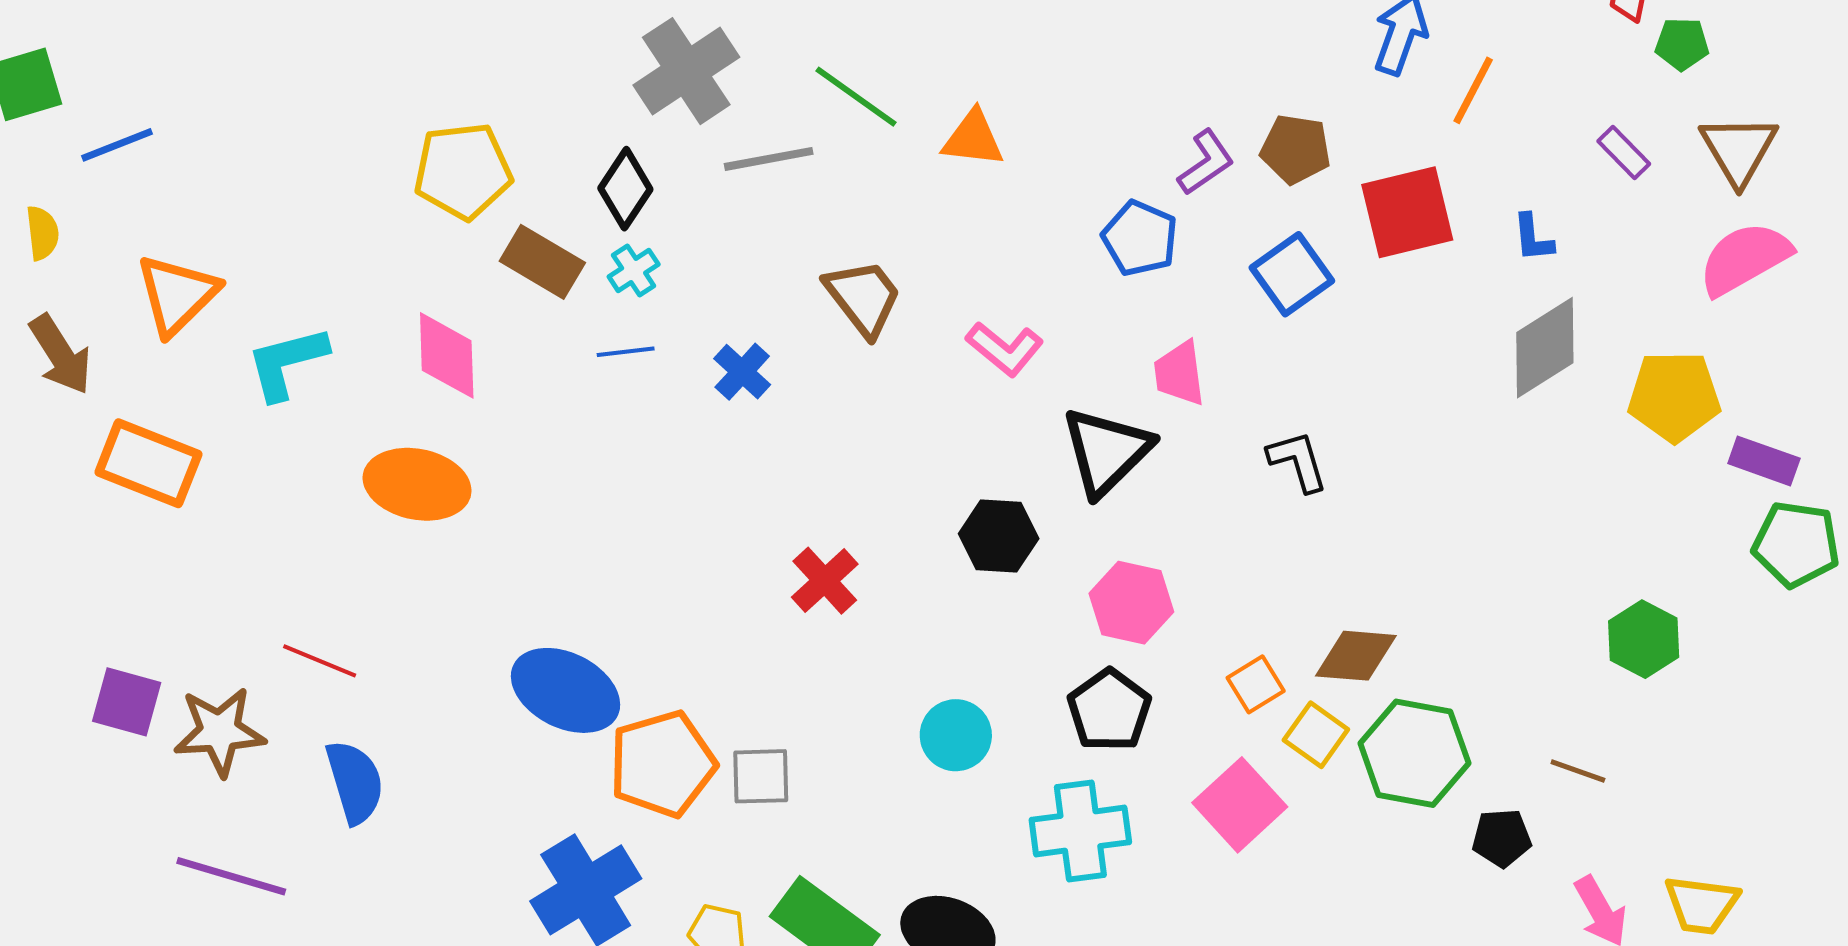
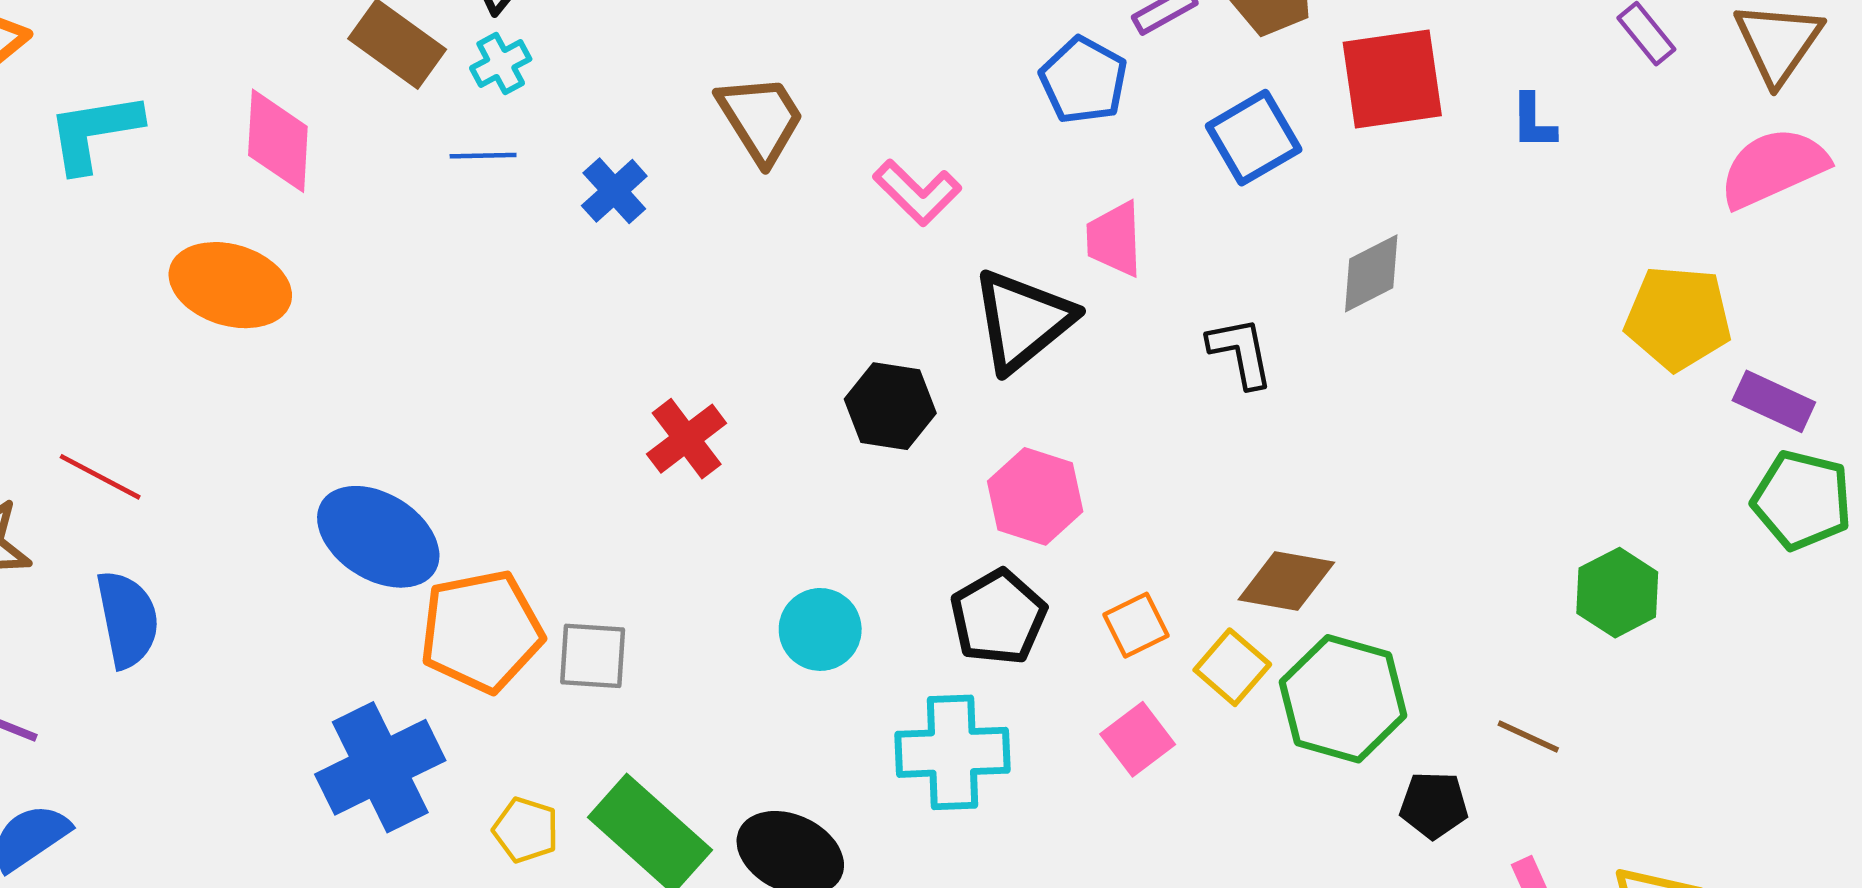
gray diamond: (1545, 348) -> (1371, 273), moved, size x0.7
orange square: (1256, 684) -> (1136, 625), moved
pink square: (1240, 805) -> (1138, 739), size x0.7

